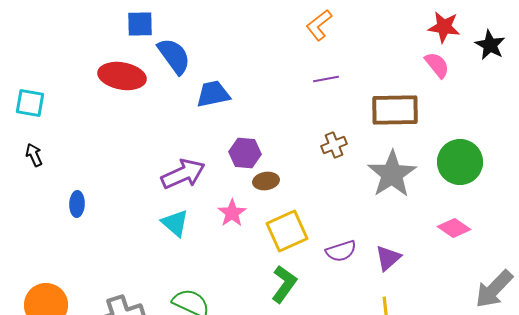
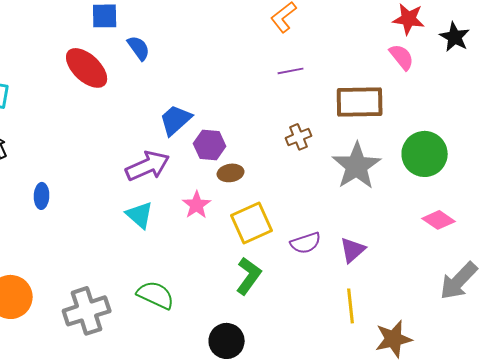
blue semicircle: (174, 56) -> (139, 48), size x0.7
red ellipse: (122, 76) -> (87, 68), turned 33
blue trapezoid: (213, 94) -> (176, 120), moved, turned -30
pink diamond: (454, 228) -> (439, 220), moved

